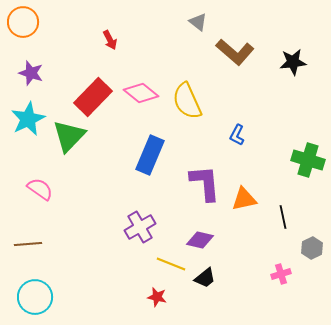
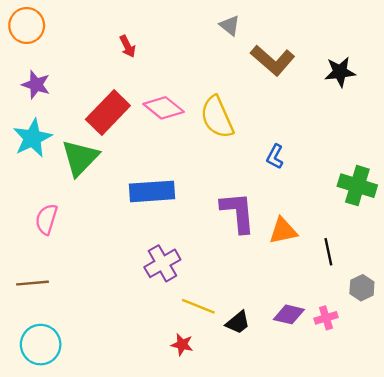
blue rectangle: (150, 155) -> (152, 191), moved, turned 63
pink semicircle: (40, 189) -> (46, 219), turned -108
purple diamond: (200, 240) -> (289, 314), moved

